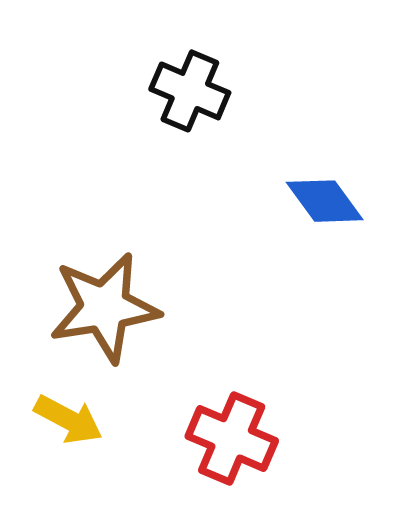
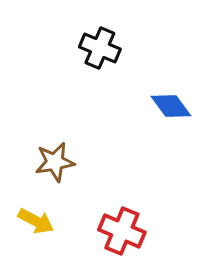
brown star: (104, 307) -> (55, 162), size x0.7

